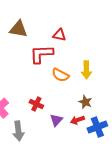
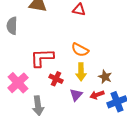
red L-shape: (41, 54) -> (42, 58), moved
yellow arrow: (86, 70) -> (81, 72), moved

